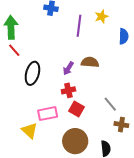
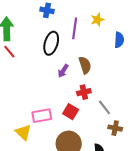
brown semicircle: (90, 62) -> (85, 65), turned 66
black ellipse: (32, 73) -> (51, 43), moved
red cross: (68, 90) -> (84, 92), moved

